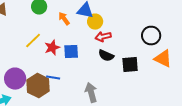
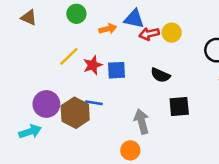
orange arrow: (64, 19) -> (108, 29), turned 112
yellow circle: (95, 22) -> (172, 33), moved
red arrow: (103, 37) -> (149, 34), moved
black square: (130, 65) -> (179, 106), moved

